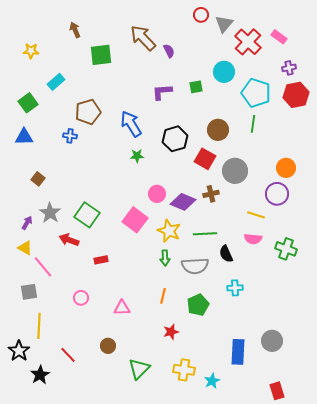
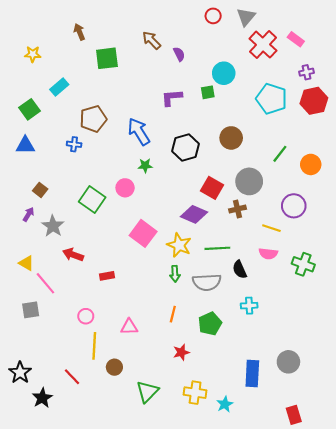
gray triangle: (224, 24) -> (246, 17), moved
brown arrow: (143, 38) -> (152, 40), size x0.7
cyan circle: (224, 72) -> (224, 73), moved
green line: (253, 124) -> (280, 154), moved, turned 30
red square: (205, 159) -> (212, 188), moved
orange circle: (286, 168) -> (311, 164), moved
pink circle: (157, 194) -> (125, 188), moved
brown cross: (211, 194) -> (238, 209), moved
green square: (87, 215) -> (92, 199), moved
purple arrow: (27, 223) -> (28, 214), moved
yellow line: (39, 326) -> (94, 346), moved

